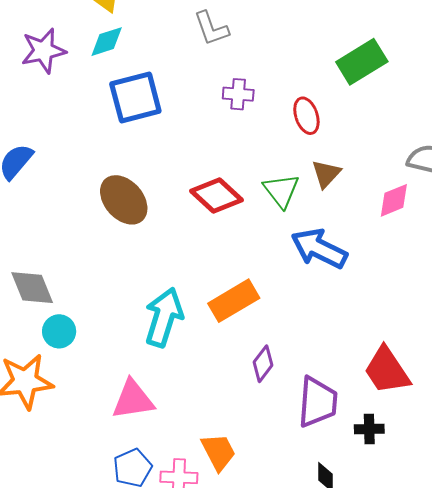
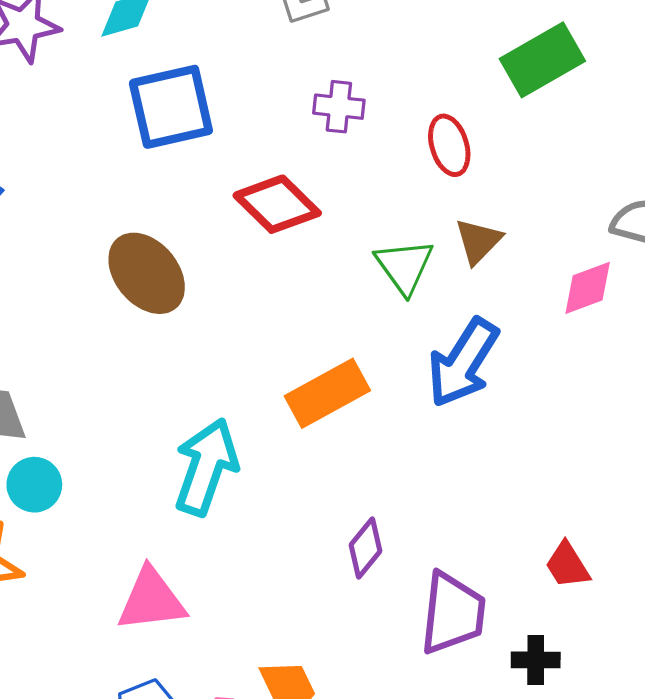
red diamond: (217, 196) -> (277, 204), moved
blue arrow: (319, 248) -> (463, 363), turned -86
orange rectangle: (234, 301) -> (327, 393), moved
red trapezoid: (387, 370) -> (567, 565), size x0.6

